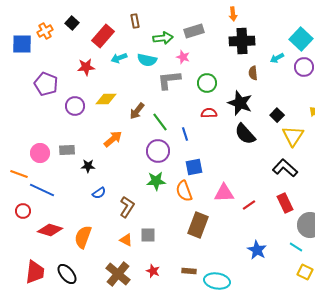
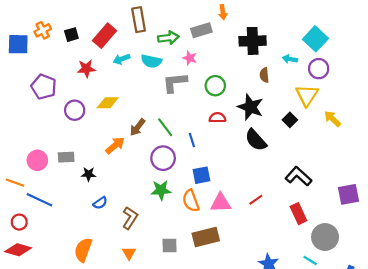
orange arrow: (233, 14) -> (223, 12), moved
brown rectangle: (135, 21) -> (139, 20), size x1.6
black square: (72, 23) -> (71, 35), moved, turned 32
cyan arrow: (277, 58) -> (290, 59), turned 40
brown arrow: (137, 111) -> (138, 127), moved
yellow triangle: (293, 136) -> (307, 95), moved
pink triangle: (224, 193) -> (221, 203), moved
red line: (249, 205) -> (256, 200), moved
brown rectangle: (198, 225) -> (206, 237), turned 55
red diamond: (50, 230) -> (18, 250), moved
gray square: (148, 235) -> (169, 246), moved
orange triangle: (126, 240) -> (129, 253), turned 32

